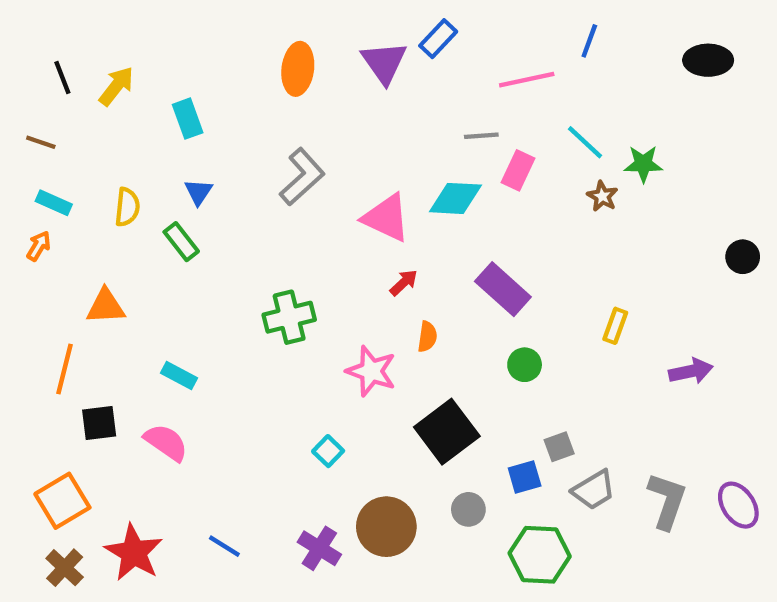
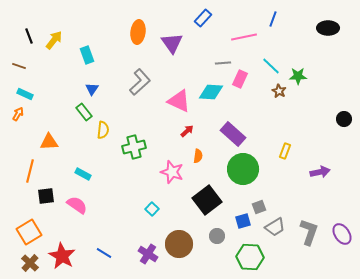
purple triangle: (384, 62) -> (172, 43), moved
yellow semicircle: (127, 207) -> (103, 130), moved
green circle: (525, 365) -> (243, 169), size x2.0

